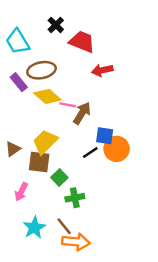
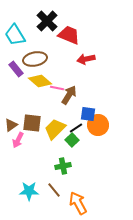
black cross: (56, 25) -> (47, 21), size x1.5
yellow trapezoid: (45, 142) -> (55, 129), moved
brown square: (39, 162) -> (32, 123), moved
green square: (59, 177) -> (72, 140), moved
pink arrow: (21, 192) -> (18, 140), moved
cyan star: (34, 228) -> (29, 191), turned 30
orange arrow: (76, 242) -> (78, 203), moved, turned -125

